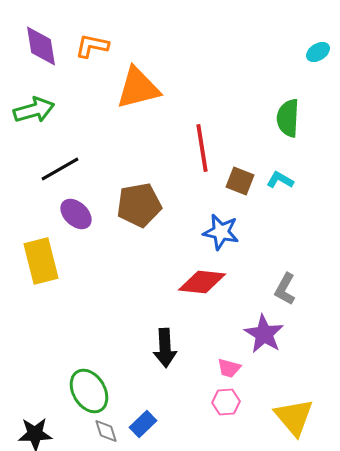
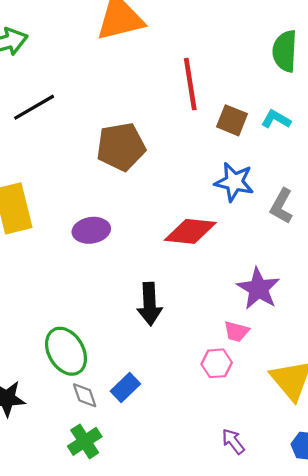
purple ellipse: (76, 214) -> (91, 230), moved, turned -52
blue star: (221, 232) -> (234, 182), moved
gray L-shape: (285, 289) -> (281, 206), moved
pink trapezoid: (229, 368) -> (236, 331), moved

